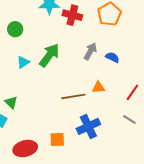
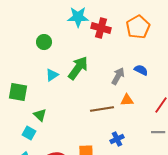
gray arrow: (90, 51) -> (118, 76), moved
gray line: (129, 119) -> (158, 132), turned -32
blue cross: (88, 126) -> (117, 139), size x0.6

